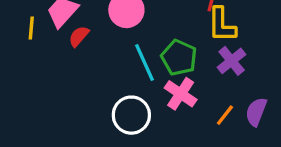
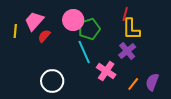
green pentagon: (179, 58) -> (89, 29), moved, turned 30
purple cross: (232, 61) -> (127, 51), moved
white circle: (131, 115) -> (52, 81), moved

